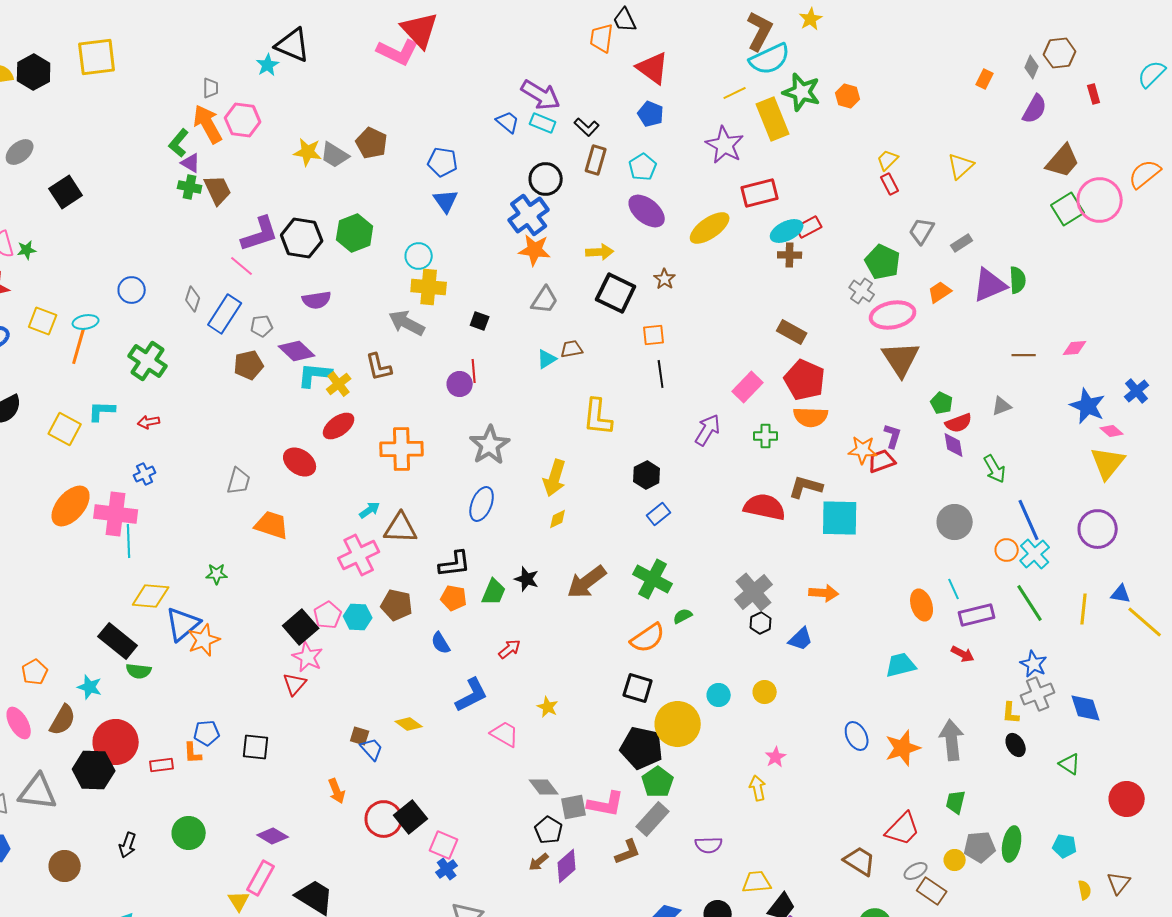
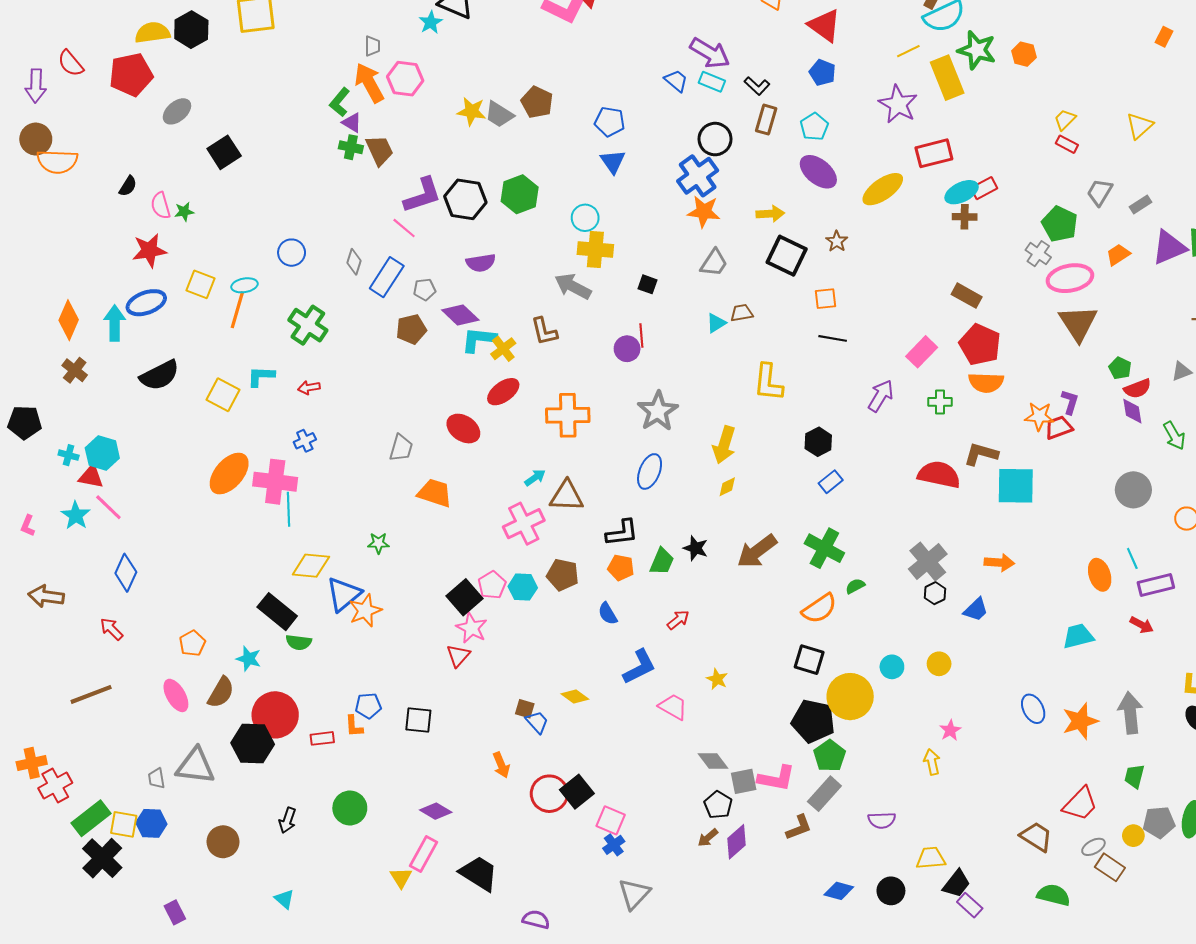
red rectangle: (890, 184) -> (1067, 144), turned -35
black line: (661, 374) -> (833, 338), turned -72

